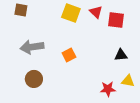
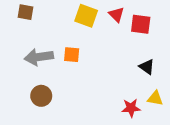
orange square: (69, 55) -> (72, 55), moved, turned 32
black triangle: (121, 55) -> (147, 67), turned 40

